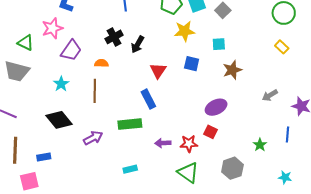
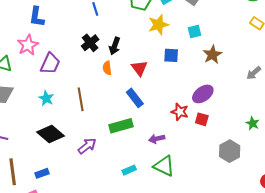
orange semicircle: (101, 63) -> (107, 68), moved, turned -88
red star: (189, 144) -> (180, 112), moved, turned 30
green triangle: (188, 173) -> (164, 166), moved

